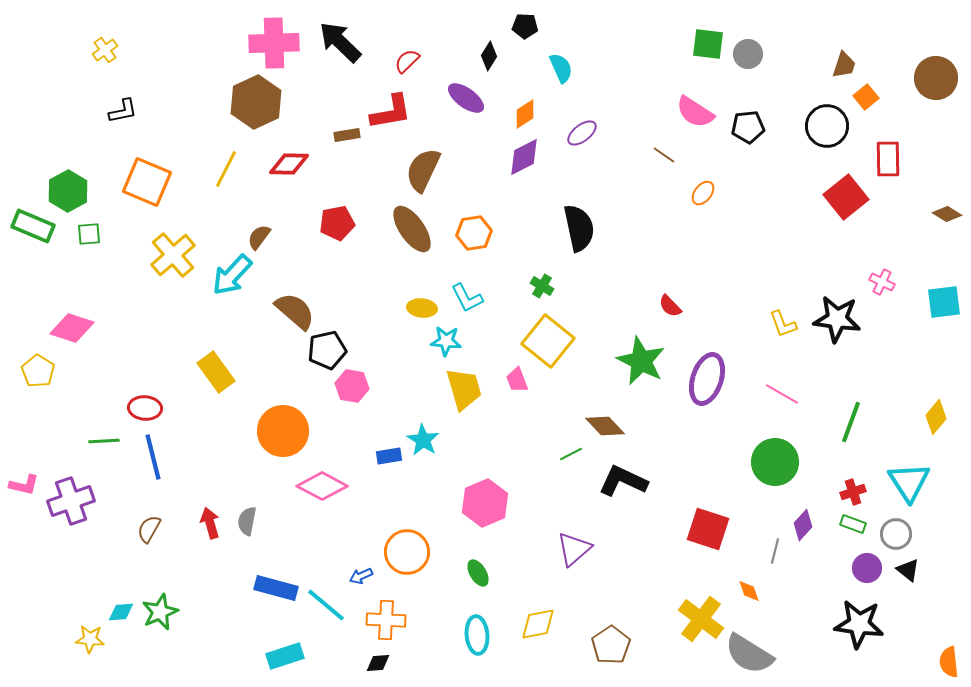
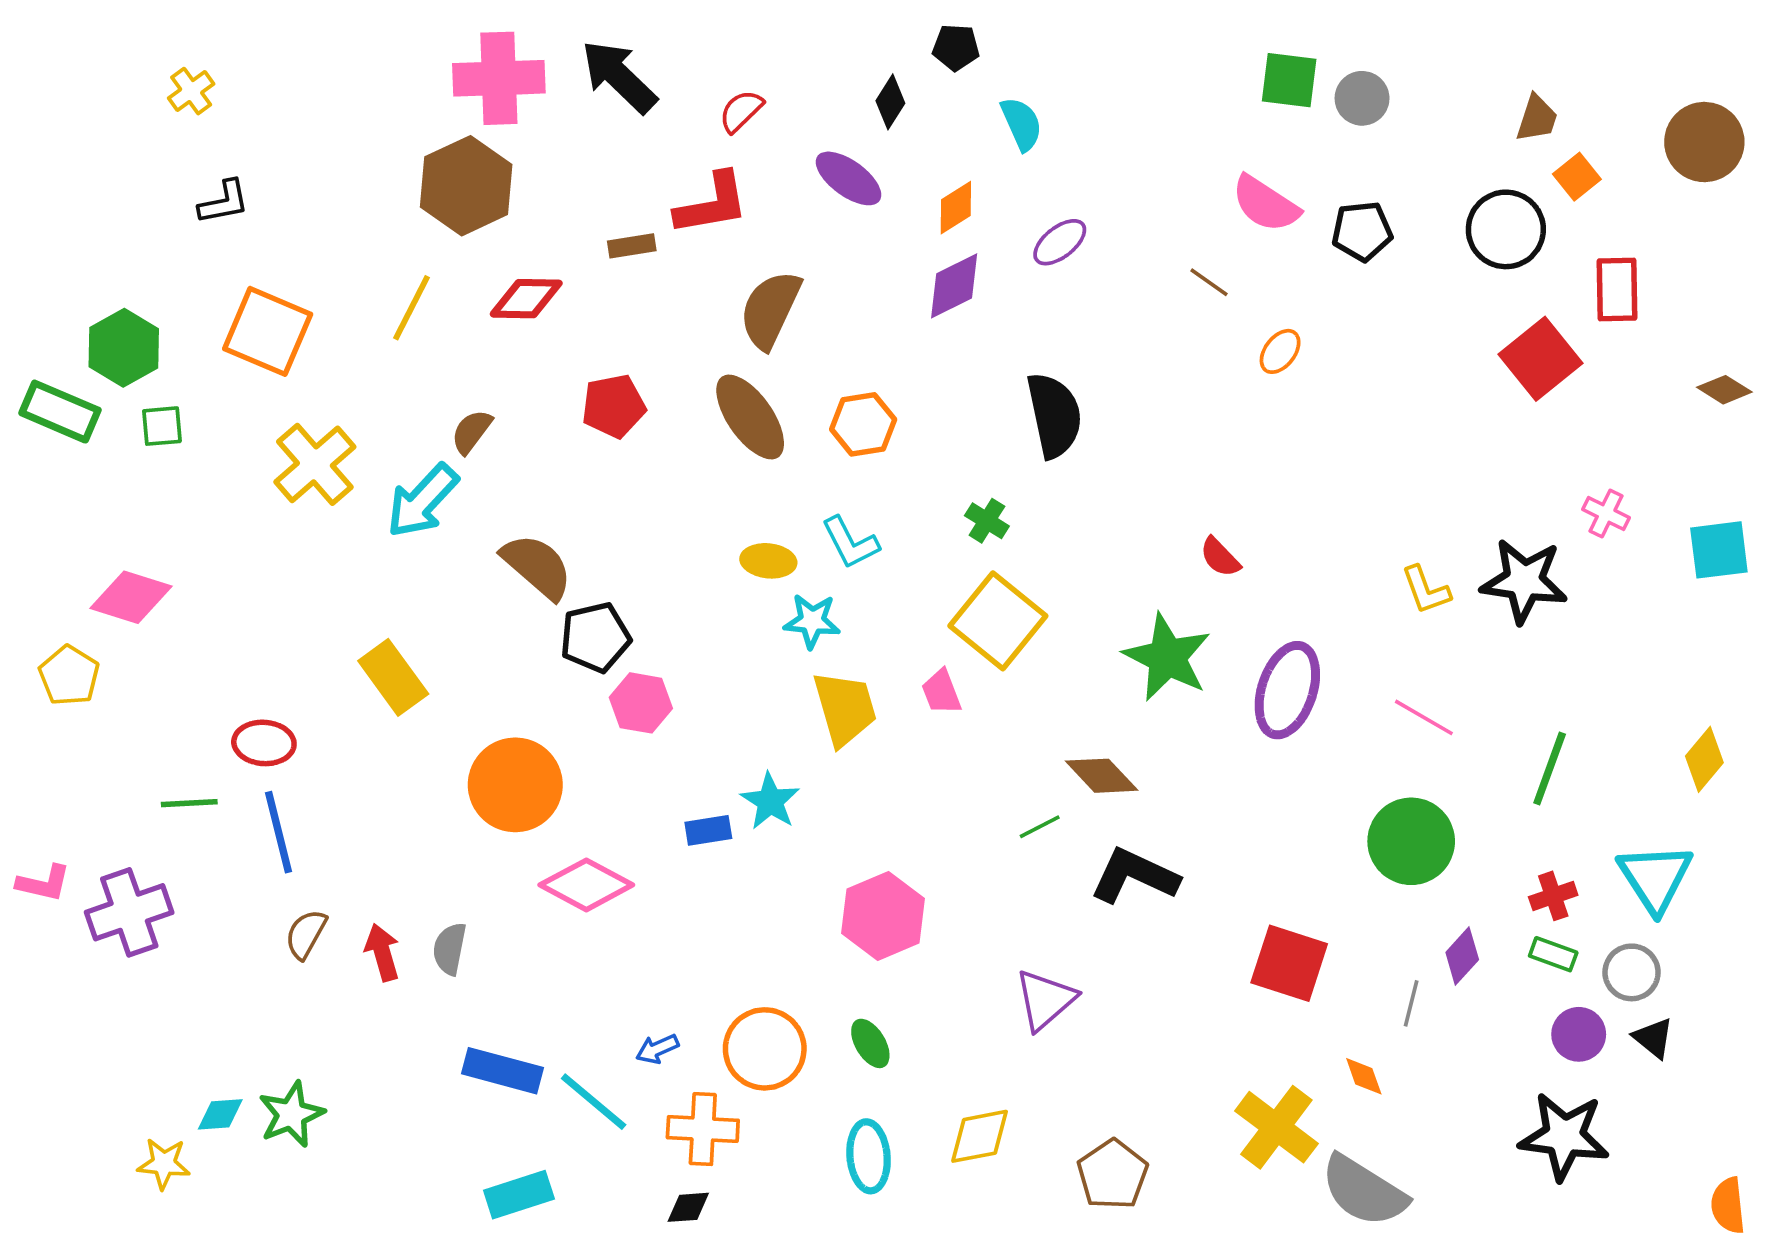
brown semicircle: (149, 529) -> (306, 934), moved
orange circle: (407, 552) -> (765, 1049), moved

